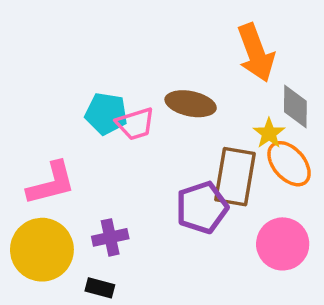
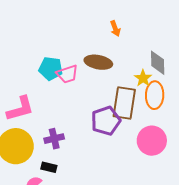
orange arrow: (256, 53) -> (115, 28), moved, size x0.5
orange ellipse: (289, 164) -> (155, 95), turned 44

